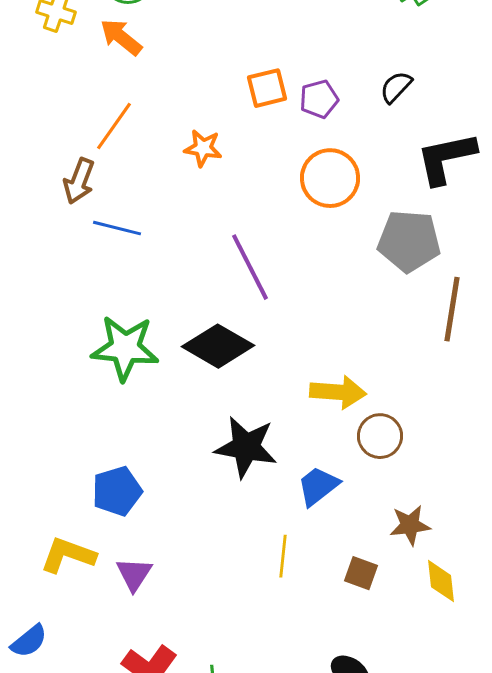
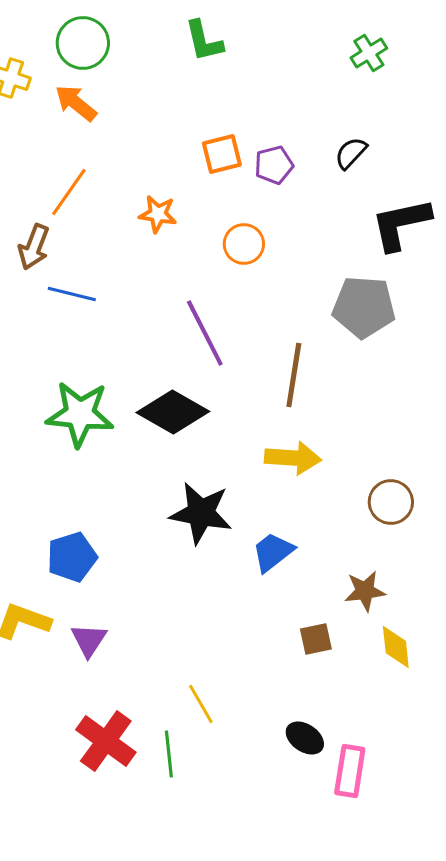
orange circle: (330, 178) -> (244, 244), moved, size x0.7
brown line: (452, 309) -> (294, 375), moved
brown circle: (380, 436) -> (391, 502), moved
yellow line: (283, 556) -> (201, 704), moved, turned -36
brown square: (361, 573) -> (316, 639), turned -32

